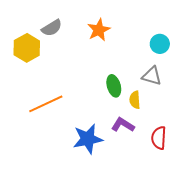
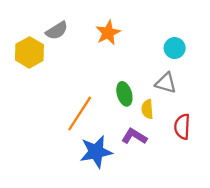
orange line: (46, 104) -> (80, 114), moved, turned -32
red semicircle: (159, 138) -> (182, 127), moved

